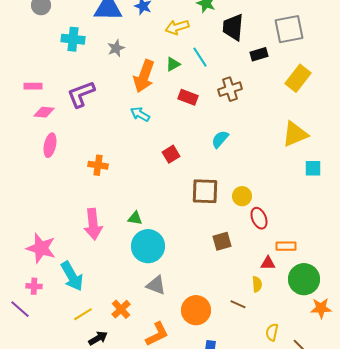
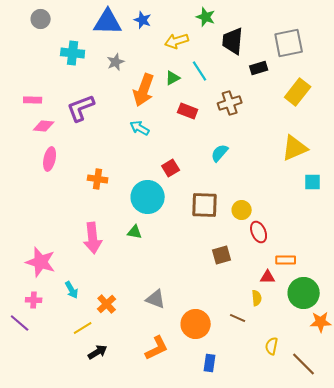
cyan circle: (148, 246) -> (148, 197), moved
cyan arrow: (72, 276) -> (72, 290), size x0.6
orange cross: (121, 309) -> (107, 304), moved

